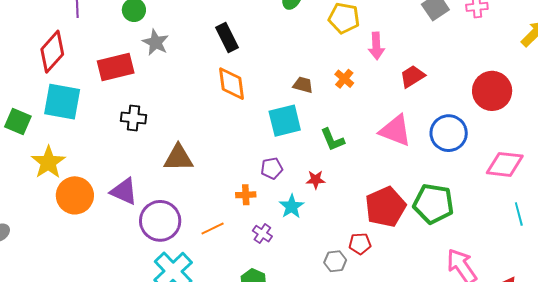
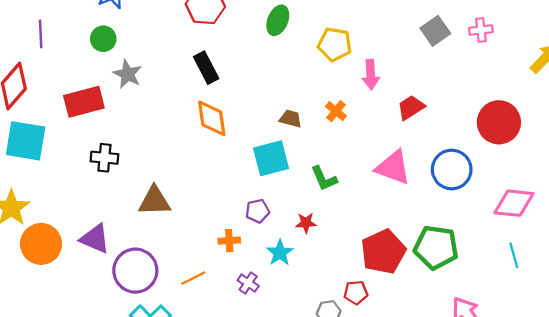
cyan line: (519, 214) -> (514, 255), moved

